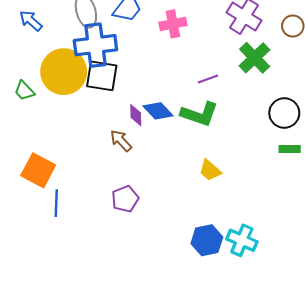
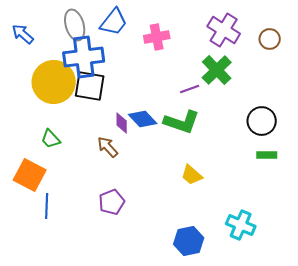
green cross: (255, 58) -> (217, 70), moved
green trapezoid: (24, 91) -> (51, 139), moved
cyan cross: (242, 240) -> (241, 225), moved

